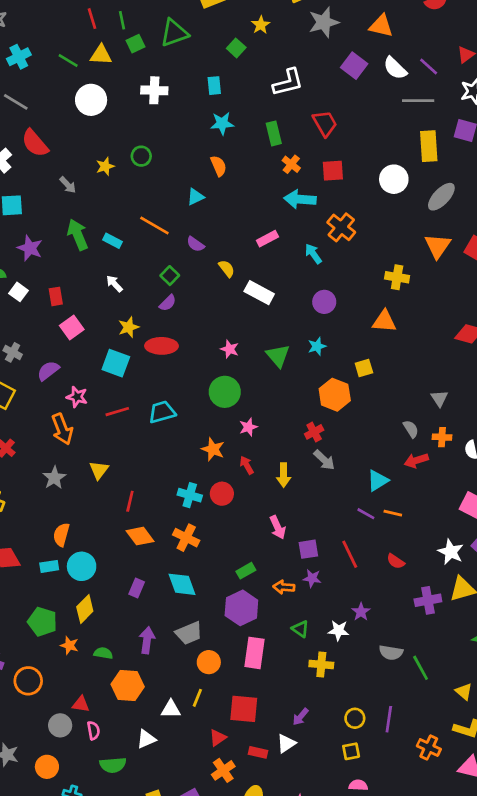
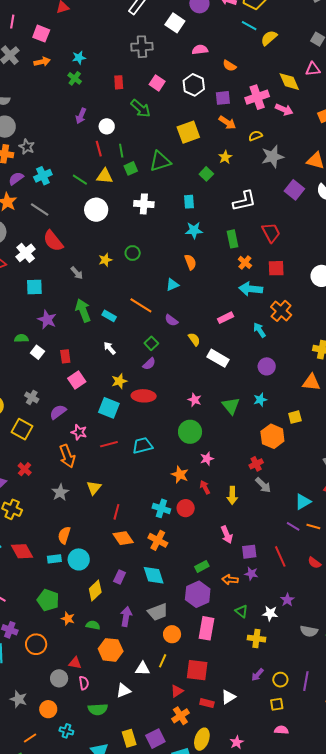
yellow diamond: (85, 609) -> (95, 590), moved
purple arrow: (301, 717) -> (257, 675), moved

